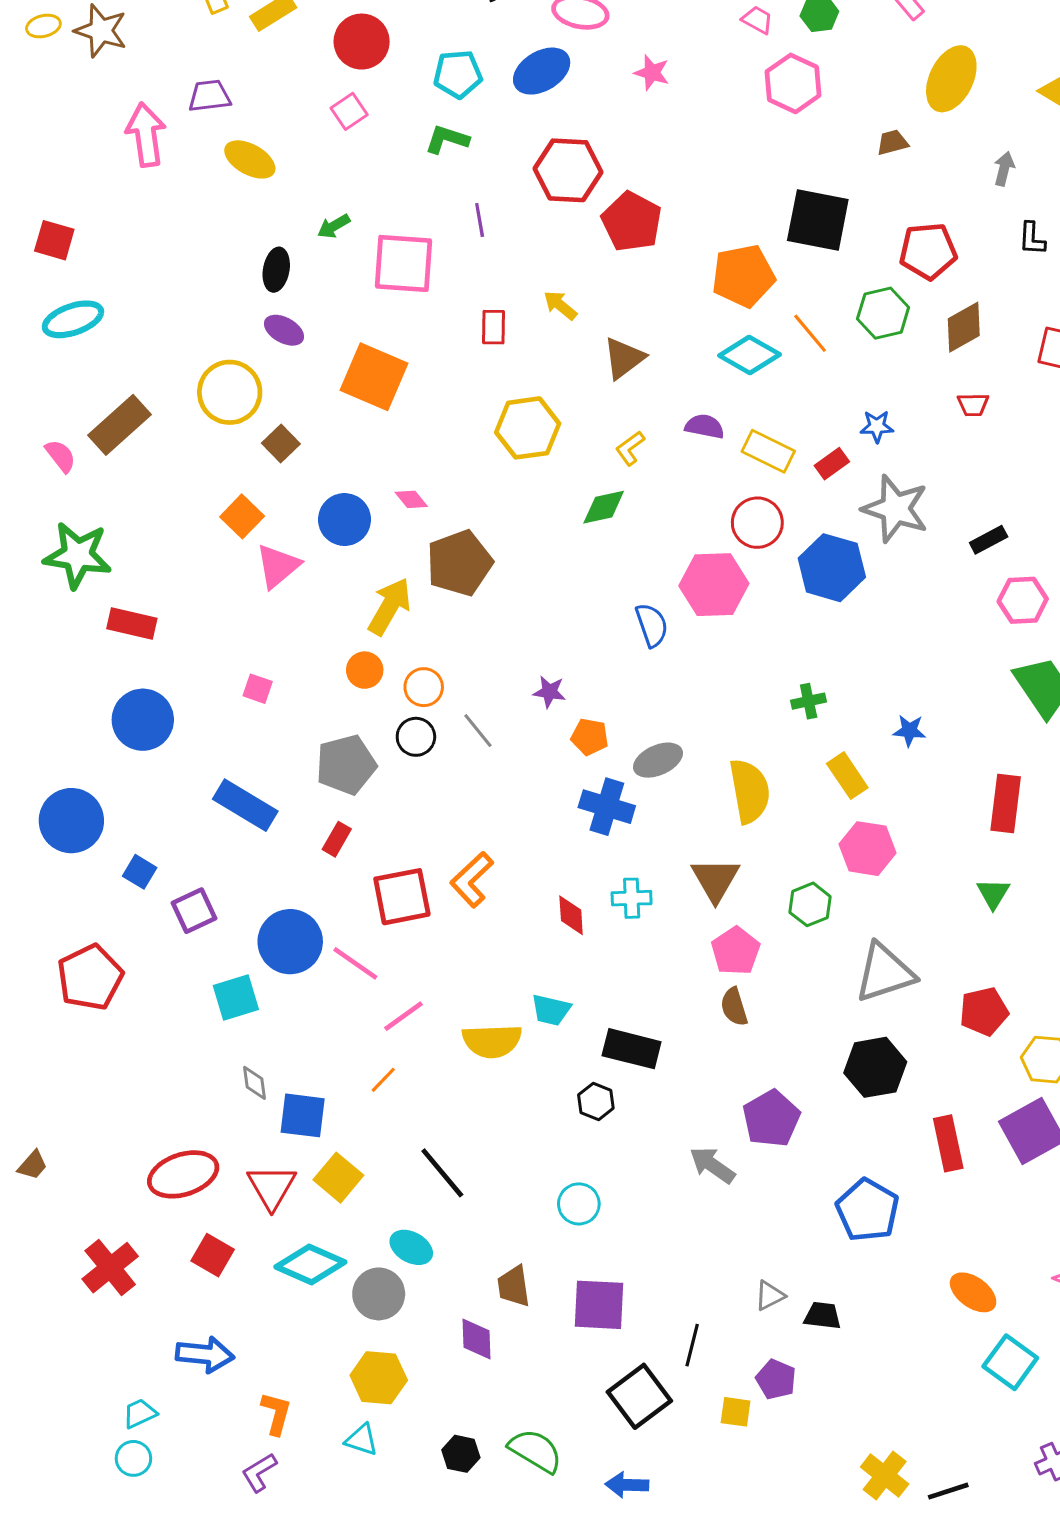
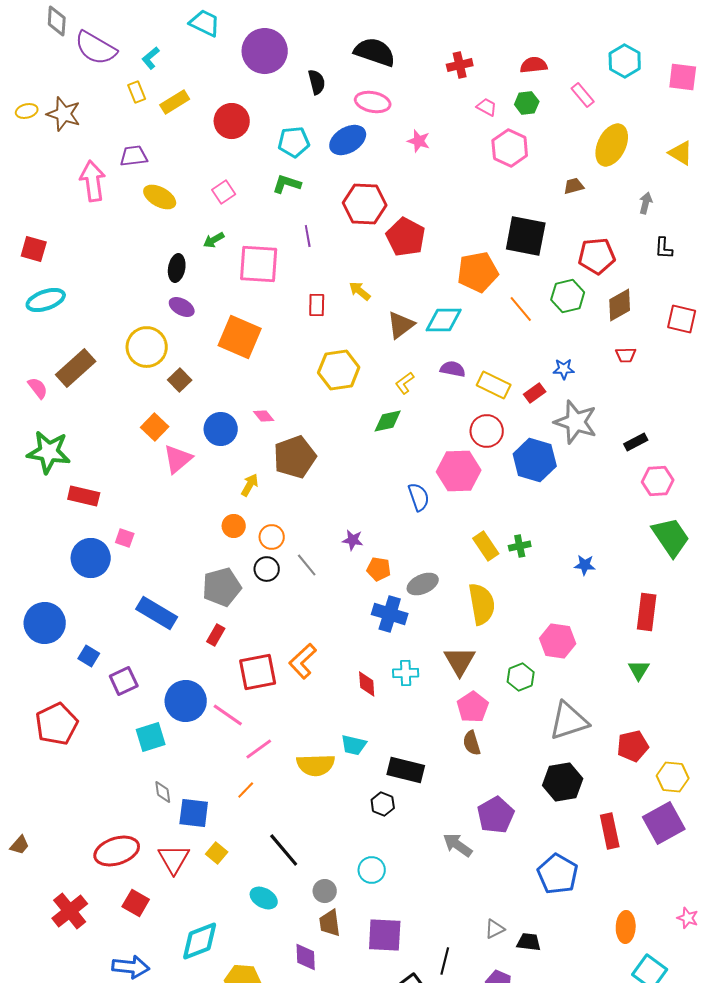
pink square: (349, 111) -> (224, 192), moved
cyan diamond: (750, 355) -> (444, 320), moved, turned -30
yellow arrow: (390, 606) -> (250, 485), size x0.6
pink square: (258, 689) -> (125, 538), moved
yellow rectangle: (847, 776) -> (486, 546), moved
yellow square: (338, 1178) -> (217, 853), size x0.7
cyan diamond: (310, 1264) -> (200, 941), moved, turned -45
orange ellipse: (973, 1292) -> (626, 927), turned 56
gray circle: (379, 1294) -> (325, 891), moved, size x0.7

